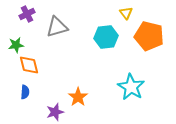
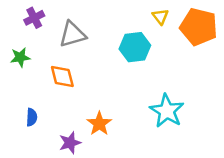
orange pentagon: (149, 36) -> (199, 27), moved
orange diamond: (29, 65) -> (62, 76), moved

